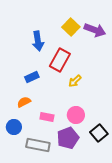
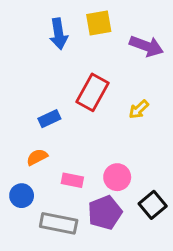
yellow square: (71, 27) -> (99, 23), moved, turned 36
blue arrow: (38, 41) -> (59, 34), moved
yellow arrow: (75, 81) -> (139, 109), moved

